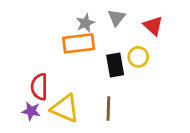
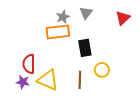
red triangle: (153, 26) -> (123, 18), moved, turned 35
yellow circle: (138, 57) -> (102, 70), moved

